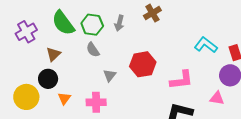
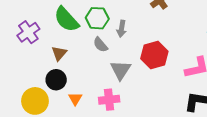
gray arrow: (119, 23) -> (122, 29), moved
gray triangle: (110, 75) -> (121, 70), size x1.5

